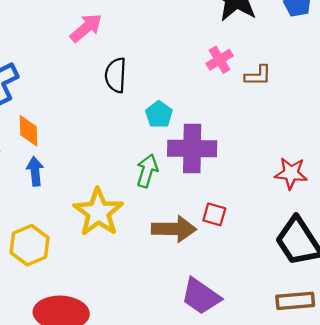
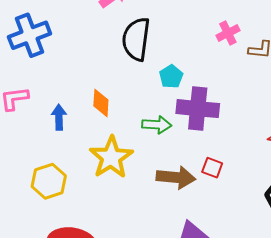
black semicircle: (116, 75) -> (136, 39), size x1.4
orange diamond: (29, 131) -> (101, 103), moved
green arrow: (147, 171) -> (157, 125), turned 72

